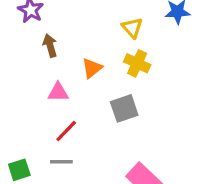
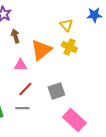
orange triangle: (92, 68) -> (41, 50), size x1.6
gray square: (124, 108) -> (56, 91), moved

